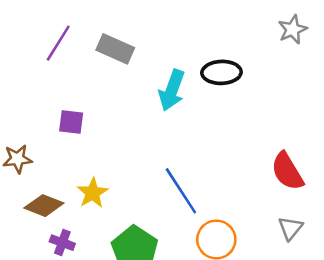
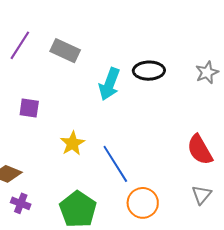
gray star: (293, 30) -> (207, 72), moved
yellow star: (93, 193) -> (73, 143), moved

